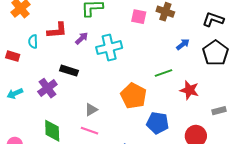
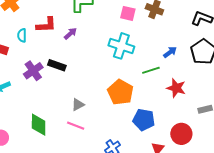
blue arrow: (183, 44) -> (170, 52), moved
cyan cross: (109, 48) -> (121, 46), moved, turned 30
purple cross: (47, 88) -> (33, 71), moved

